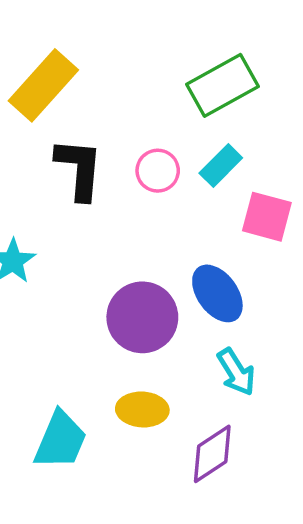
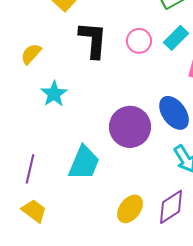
yellow ellipse: (142, 409) -> (130, 209), moved, turned -56
cyan trapezoid: (60, 440) -> (84, 163), moved

